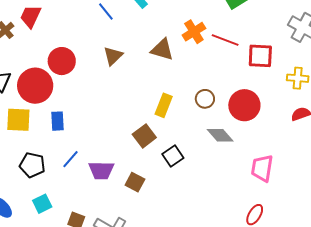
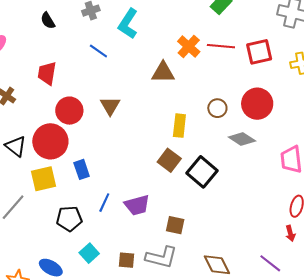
red trapezoid: (31, 16) -> (47, 73), moved
brown triangle: (113, 56) -> (110, 106), moved
black square: (173, 156) -> (202, 172), size x1.4
brown square: (135, 182) -> (175, 225), moved

